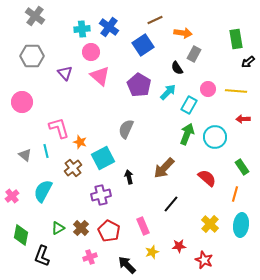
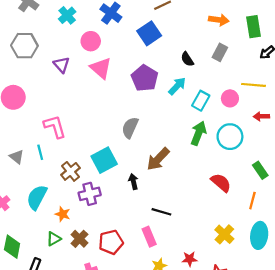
cyan cross: (82, 29) -> (67, 15), moved, turned -35
orange arrow: (183, 33) -> (219, 20), moved
gray rectangle: (194, 54) -> (220, 52), moved
pink circle: (208, 89) -> (230, 98), moved
orange star: (80, 142) -> (63, 214), moved
brown arrow: (164, 168) -> (158, 159), moved
purple cross: (101, 195) -> (90, 194), moved
black line: (171, 204) -> (161, 212), moved, turned 66
red pentagon: (109, 231) -> (111, 242), turned 30

